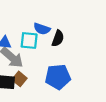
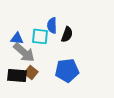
blue semicircle: (42, 29) -> (52, 25), turned 70

